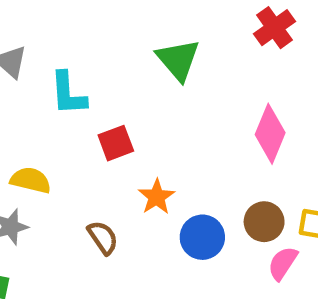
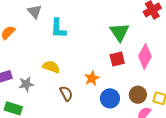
green triangle: (178, 60) -> (119, 32), moved
red square: (116, 143) -> (117, 59), moved
yellow semicircle: (31, 180) -> (51, 67), moved

